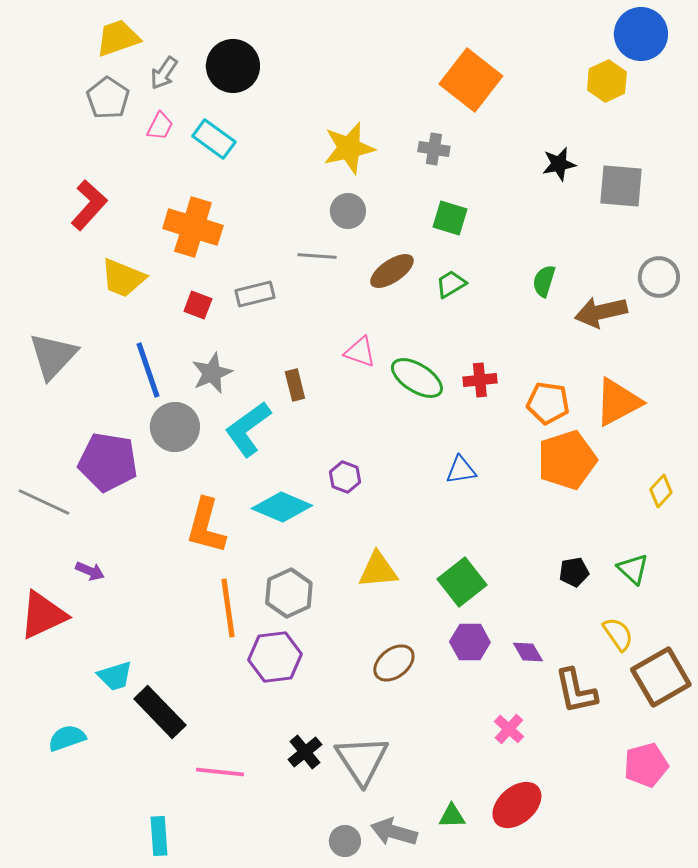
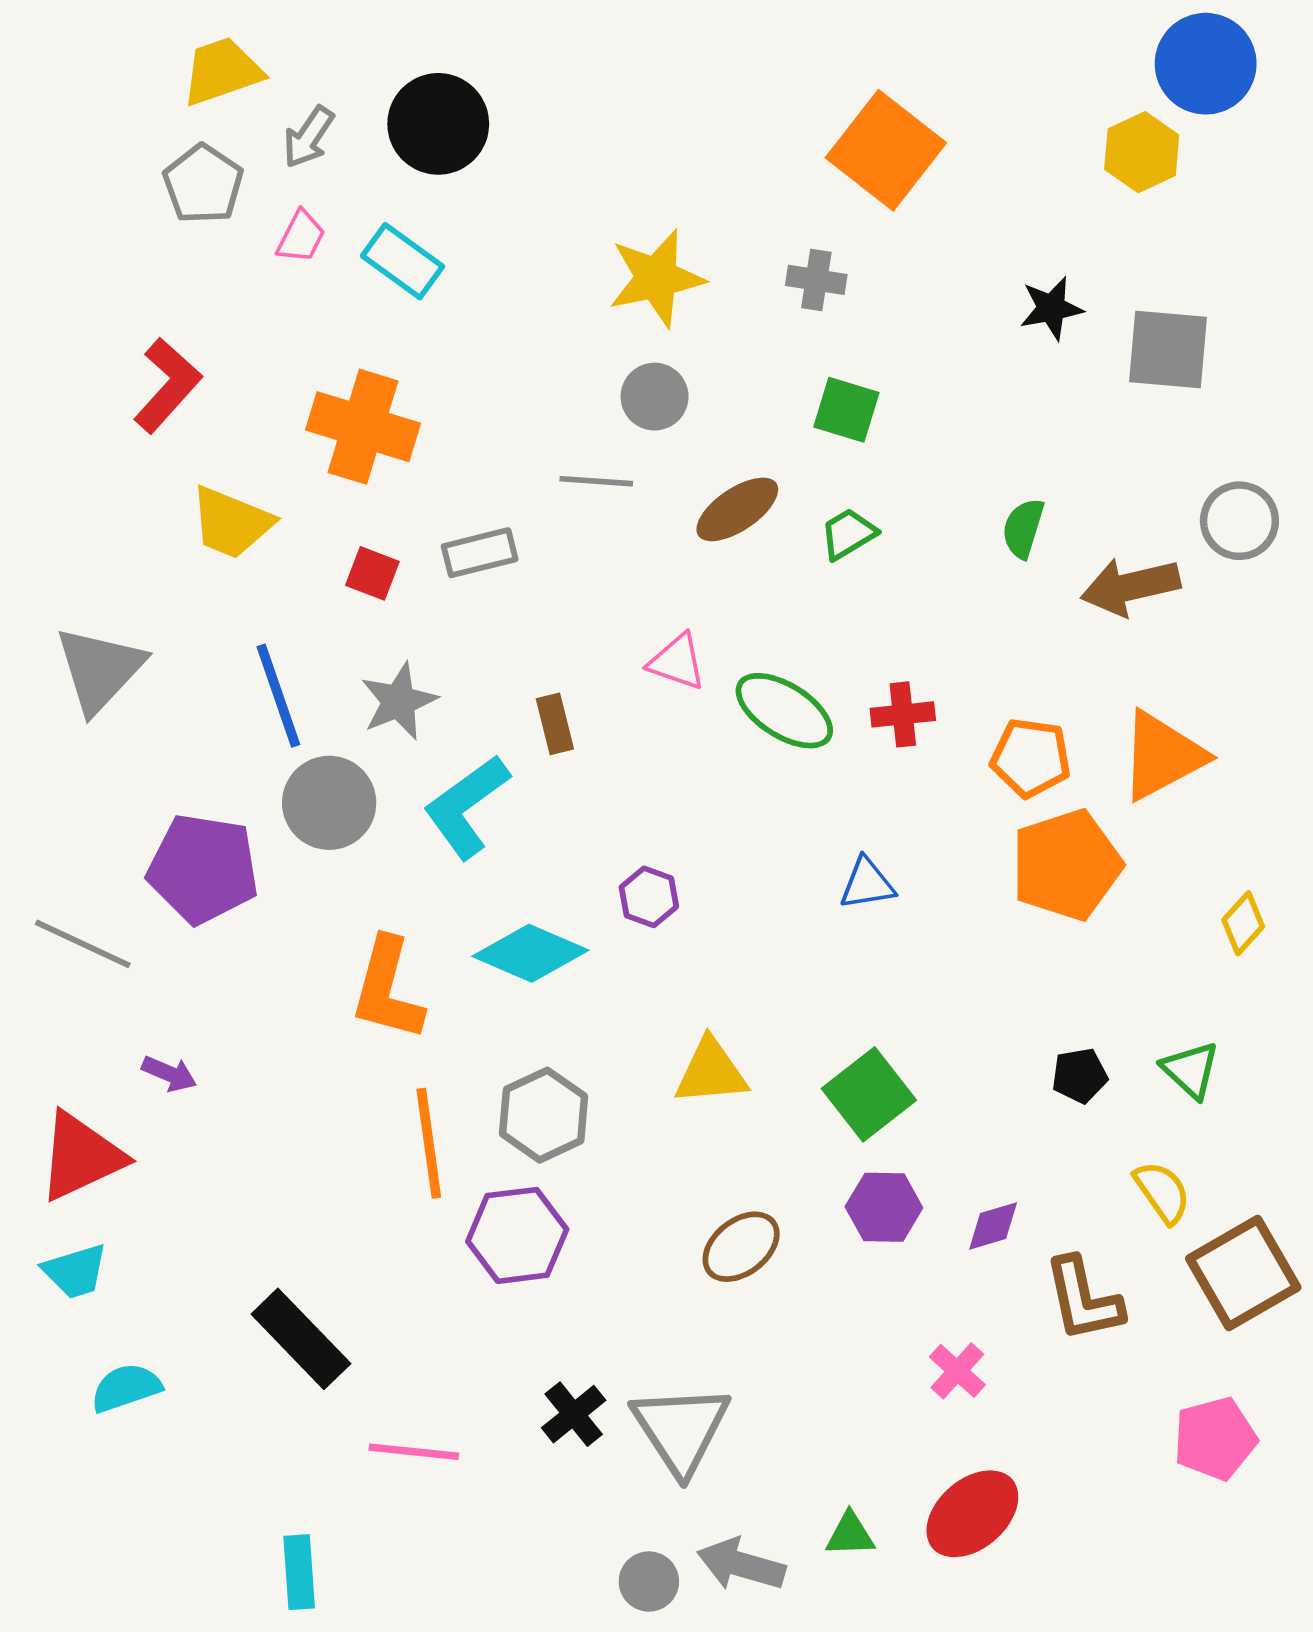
purple diamond: (528, 652) -> (993, 1226), turned -76
cyan trapezoid: (115, 676) -> (75, 1271), moved

